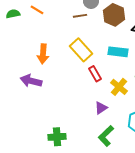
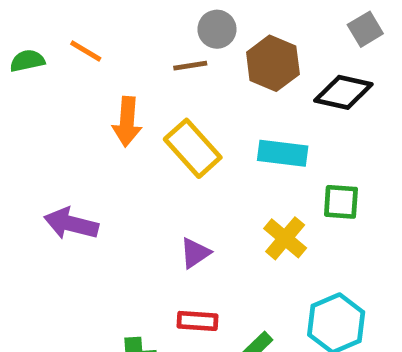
orange arrow: (43, 54) -> (127, 122), moved
red rectangle: (95, 74) -> (198, 321), moved, turned -56
purple triangle: (101, 108) -> (195, 253), moved

